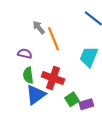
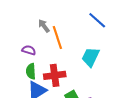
red cross: (53, 78) -> (55, 75), turned -30

